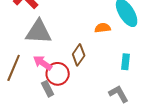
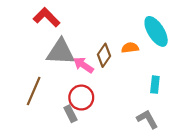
brown diamond: (79, 55) -> (104, 55), moved
pink arrow: (43, 63) -> (83, 65), moved

